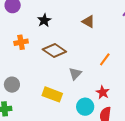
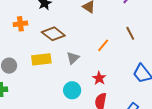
yellow rectangle: (52, 94) -> (41, 59), moved, turned -30
cyan circle: (85, 107) -> (72, 90), moved

